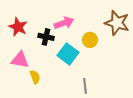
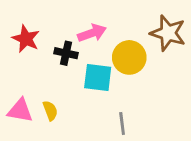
yellow circle: (90, 40) -> (129, 57), size x1.5
cyan square: (68, 54) -> (98, 78), turned -30
pink triangle: (20, 60) -> (20, 111), moved

